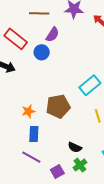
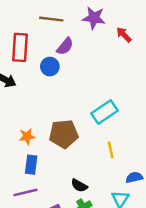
red rectangle: (16, 39) -> (20, 47), turned 50
purple line: (31, 157) -> (25, 192), turned -48

